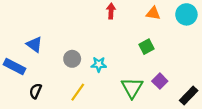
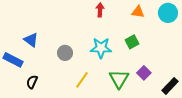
cyan star: (99, 64) -> (101, 48), moved, size x1.5
yellow line: (78, 92) -> (82, 80), moved

